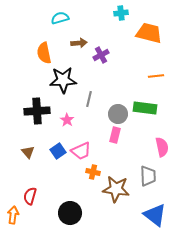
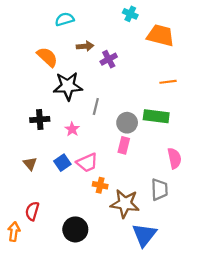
cyan cross: (121, 13) -> (130, 14), turned 32
orange semicircle: (44, 53) -> (47, 57), turned 145
black cross: (37, 111) -> (40, 119), size x0.7
blue triangle: (155, 215) -> (144, 235), moved, turned 30

